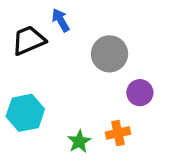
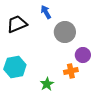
blue arrow: (61, 20) -> (46, 12), moved
orange cross: (118, 133) -> (71, 71), moved

